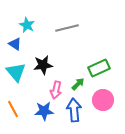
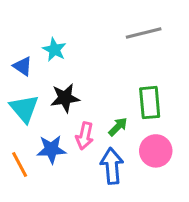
cyan star: (27, 25) -> (54, 50), moved
gray line: (67, 28) -> (144, 33), moved
green rectangle: (99, 68) -> (150, 103), turned -70
blue star: (44, 111) -> (51, 149), moved

